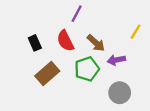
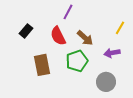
black rectangle: (35, 43) -> (26, 31), moved, turned 64
purple arrow: (116, 60) -> (112, 53), moved
brown rectangle: (47, 74) -> (42, 65), turned -60

